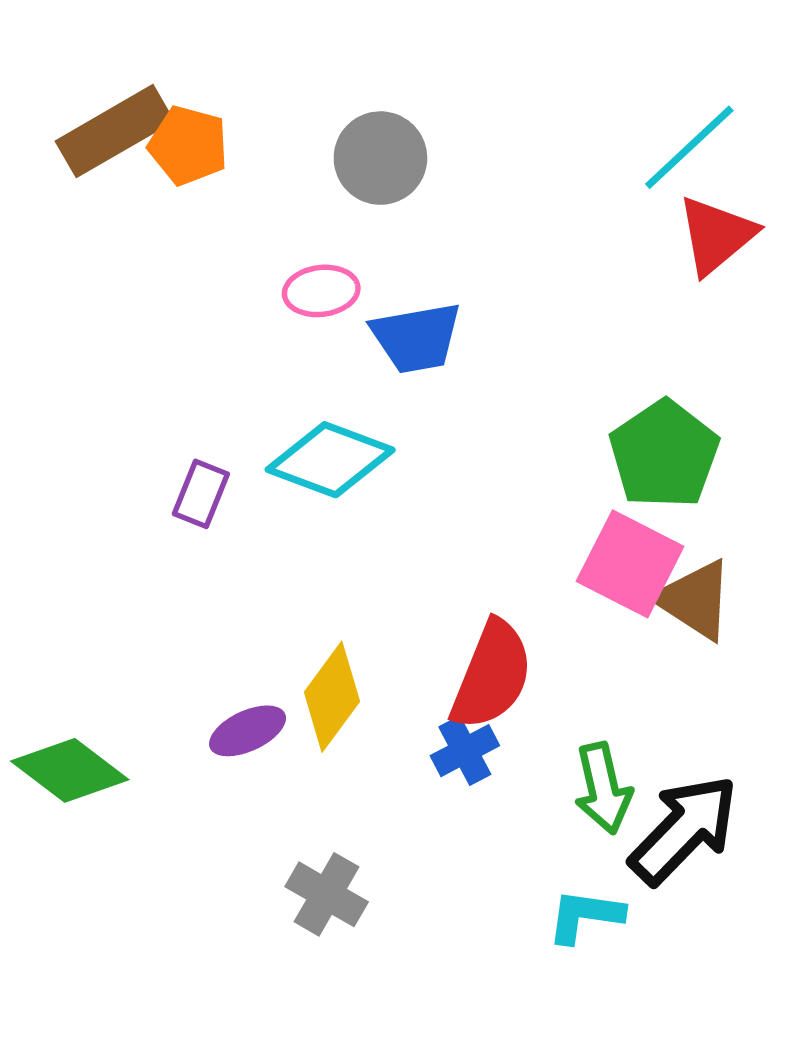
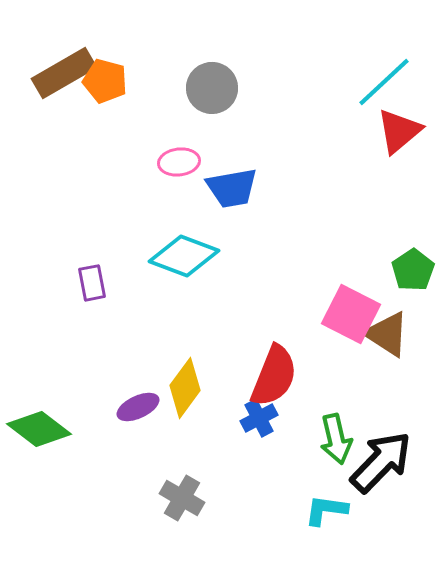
green pentagon: (664, 454) -> (413, 270), moved, size x0.7
purple rectangle: (201, 494) -> (92, 283), moved, turned -33

